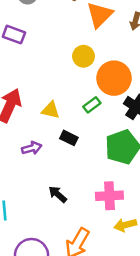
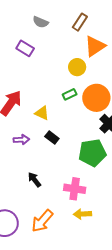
yellow circle: (84, 56) -> (77, 67), moved
green rectangle: (92, 105) -> (70, 94), moved

